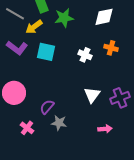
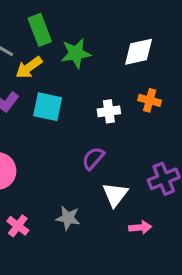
white cross: (85, 55) -> (109, 111), turned -32
white triangle: (92, 95) -> (115, 194), moved
purple semicircle: (47, 107) -> (93, 158), moved

